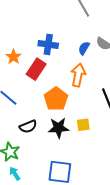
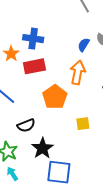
blue cross: (48, 44) -> (33, 39), moved
red rectangle: (36, 69) -> (34, 66), turned 45
black star: (58, 128) -> (42, 148), moved, turned -30

